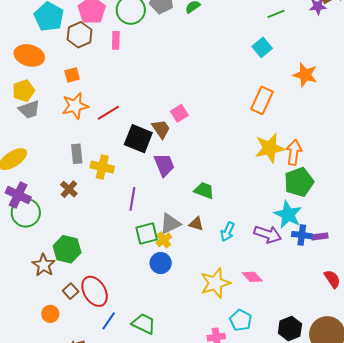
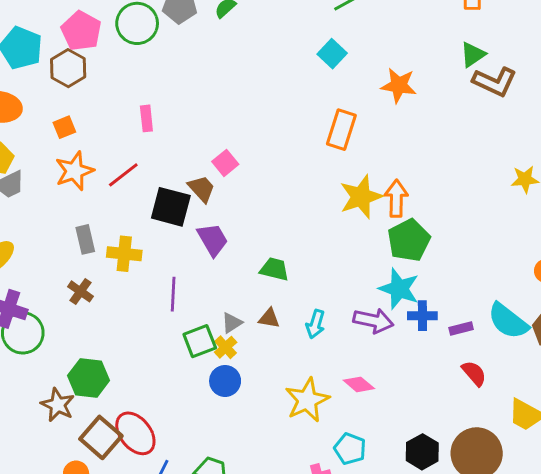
pink rectangle: (116, 40) -> (146, 118), moved
gray triangle: (170, 224) -> (232, 323), size x0.7
purple rectangle: (320, 236) -> (461, 329), moved
brown square: (71, 291) -> (101, 437), size x1.8

